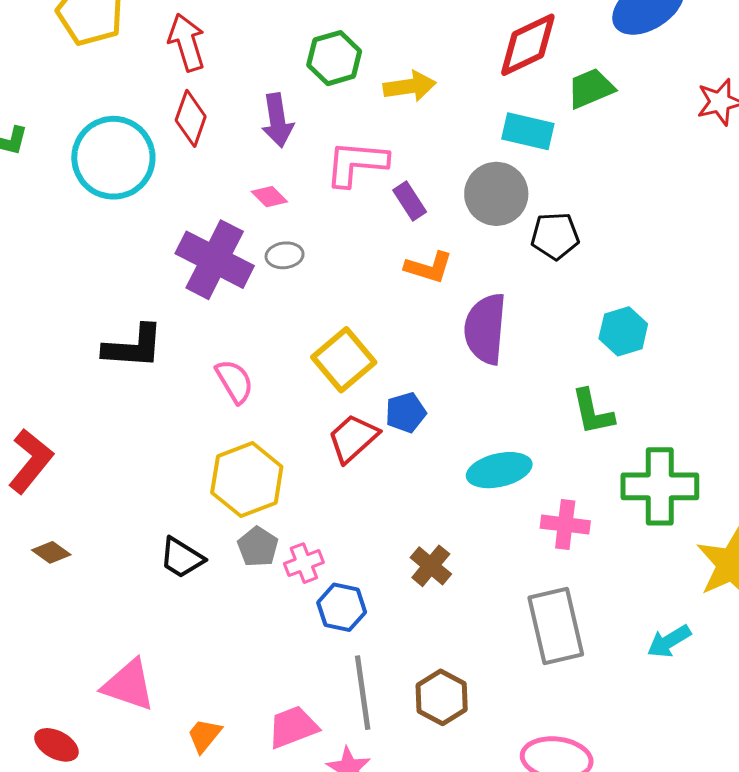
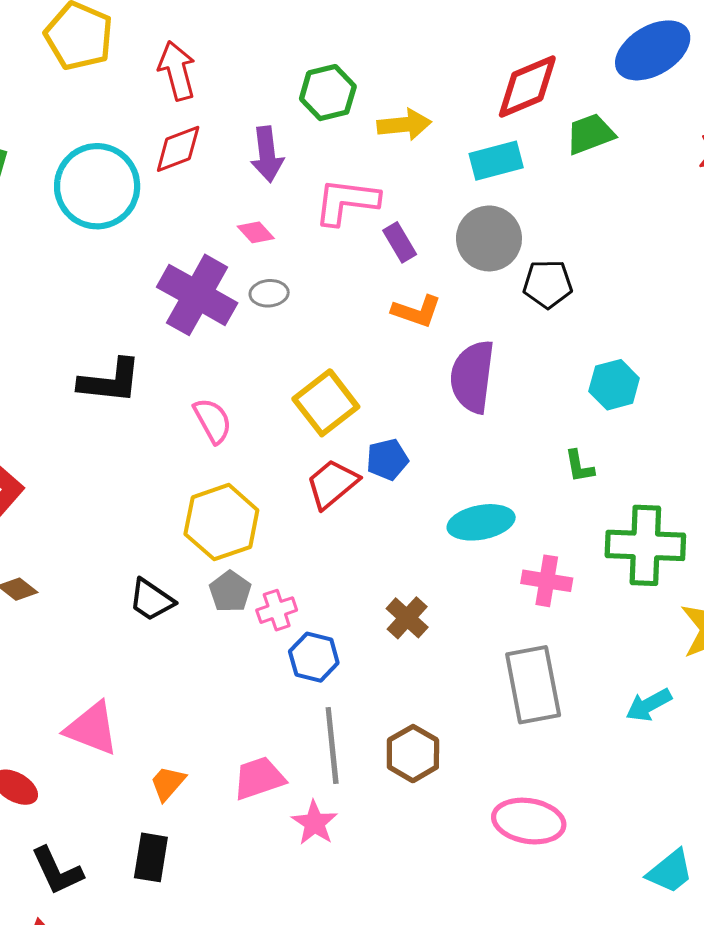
red diamond: (191, 118) -> (178, 149), turned 48
cyan rectangle: (528, 131) -> (496, 161), moved, turned -30
green L-shape: (593, 412) -> (579, 466), size x0.7

